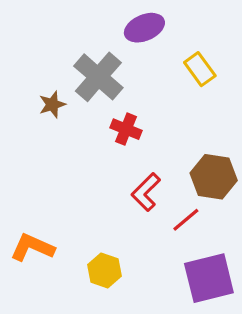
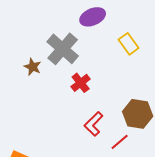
brown star: (52, 104) -> (33, 67), turned -30
red cross: (126, 129) -> (81, 83), turned 30

